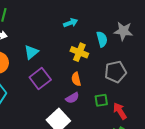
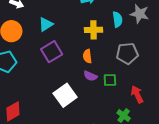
yellow cross: (79, 52) -> (94, 30), turned -30
purple semicircle: (72, 98) -> (90, 76), moved, turned 48
red arrow: (120, 111) -> (137, 94), moved

